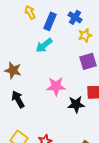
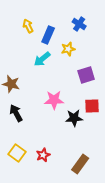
blue cross: (75, 17) -> (79, 24), moved
yellow star: (85, 35) -> (68, 49), moved

